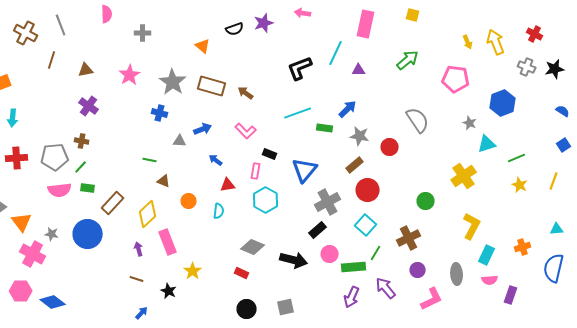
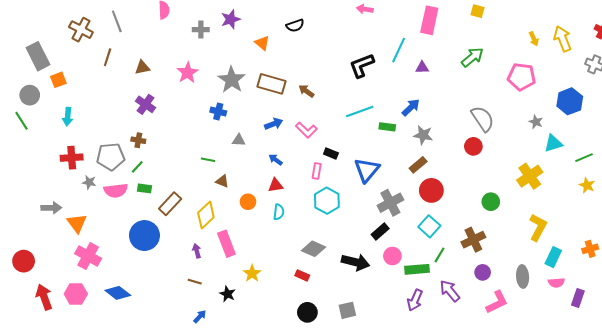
purple star: (264, 23) -> (231, 19), moved
blue arrow: (203, 129) -> (274, 124), moved
red circle: (390, 147) -> (473, 146), moved
red triangle: (228, 185) -> (276, 185), moved
gray star: (52, 234) -> (89, 182), moved
blue diamond: (53, 302) -> (118, 293), moved

